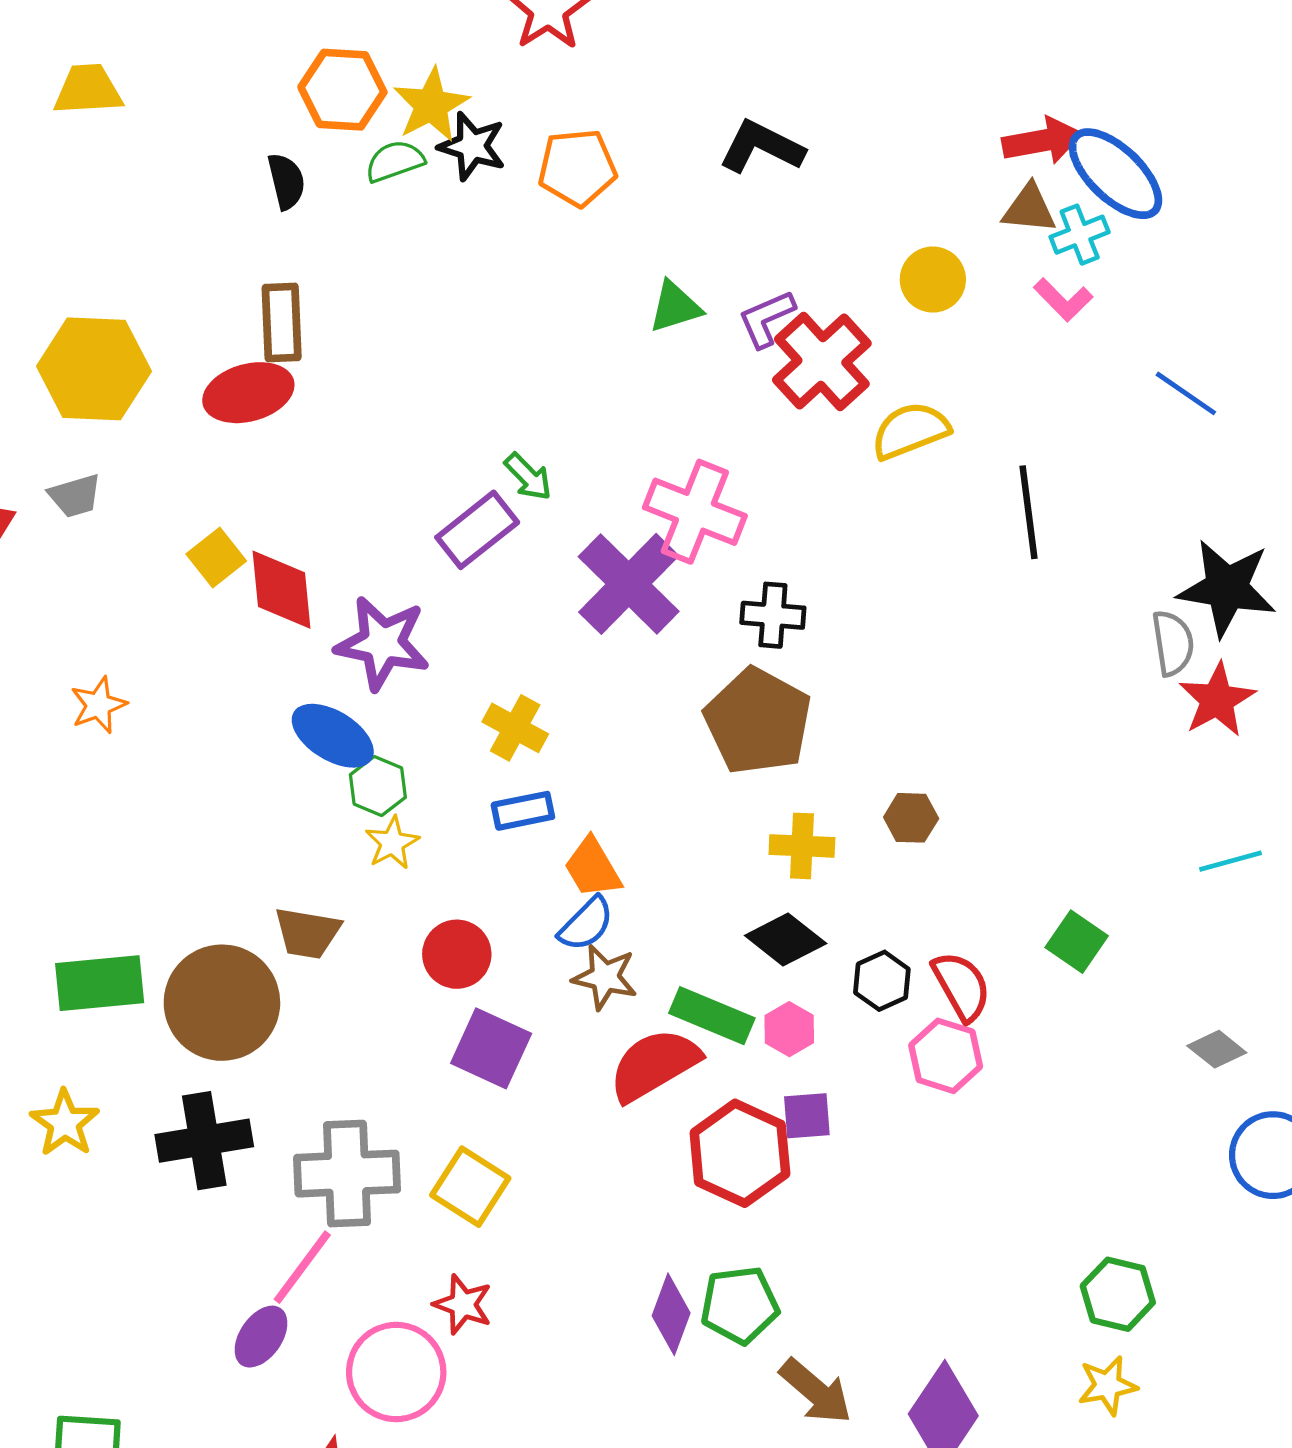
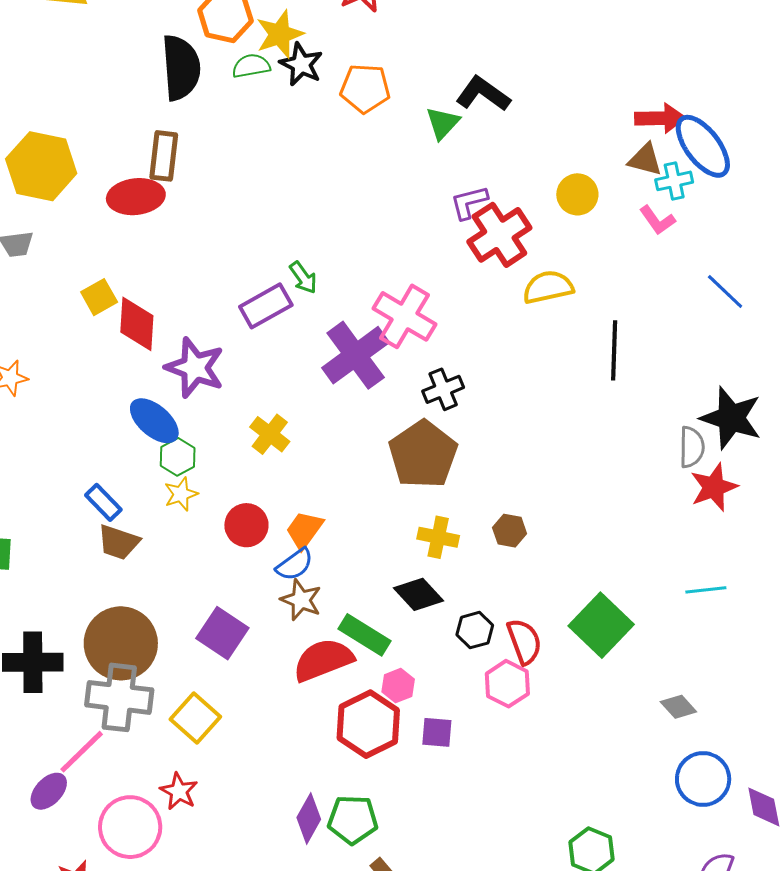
black semicircle: (286, 181) -> (181, 68), size x1.8
green triangle: (675, 307) -> (443, 123), moved, turned -39
black cross: (773, 615) -> (443, 389), turned -36
blue rectangle: (523, 811) -> (103, 502), moved, turned 48
orange trapezoid: (593, 868) -> (304, 530), turned 57
green square: (1077, 942) -> (601, 625), size x1.6
red circle: (457, 954) -> (246, 525), moved
brown circle: (222, 1003) -> (121, 643), moved
pink hexagon: (789, 1029) -> (398, 686), moved
purple square: (807, 1116) -> (437, 732), moved

